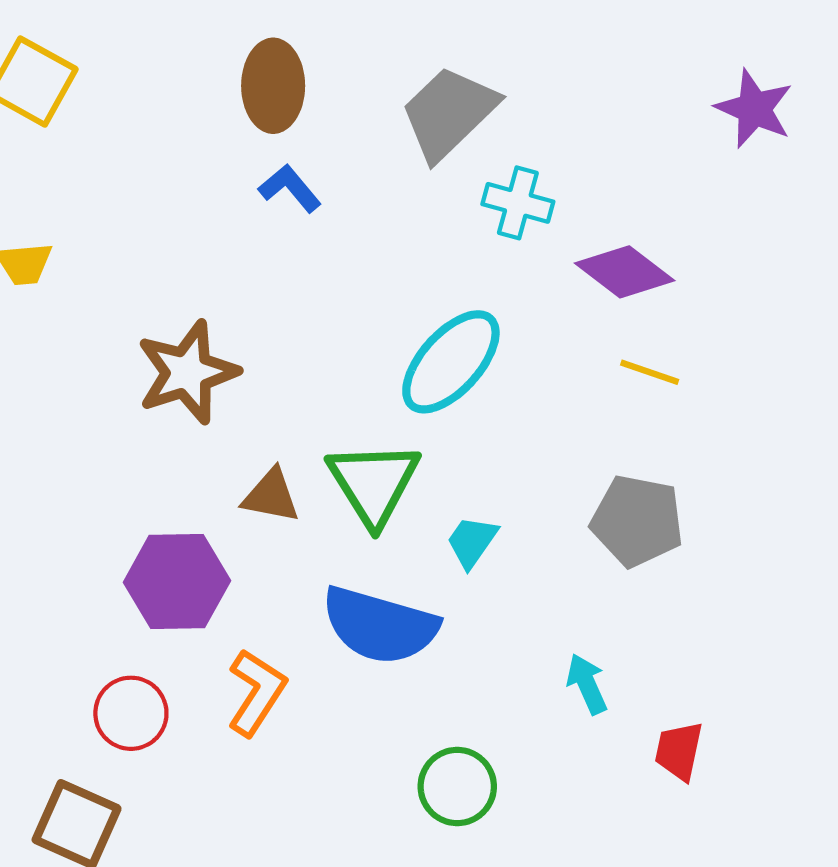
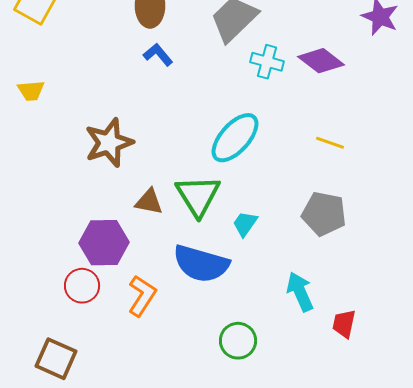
purple diamond: (625, 272) -> (321, 61), moved
cyan arrow: (587, 684) -> (300, 292), size x1.4
red circle: (131, 713) -> (82, 286), moved

